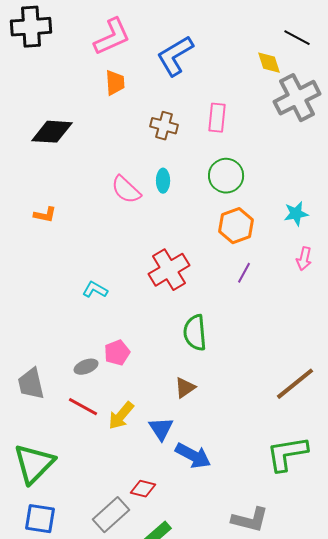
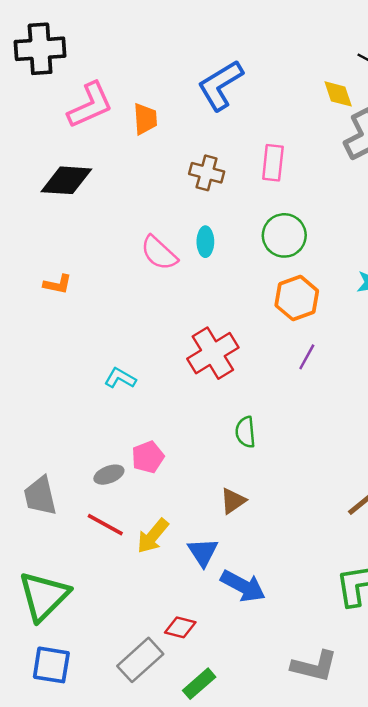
pink L-shape: (112, 37) -> (90, 105), moved
green semicircle: (195, 333) -> (245, 432), size x0.7

